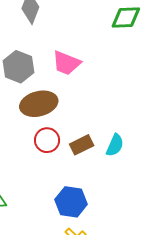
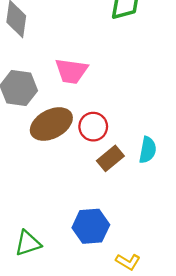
red circle: (47, 140) -> (93, 127), moved
blue hexagon: (71, 202) -> (91, 226), moved

